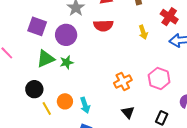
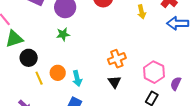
green triangle: (46, 59) -> (14, 39), moved
pink hexagon: (159, 79) -> (154, 72), moved
black triangle: (128, 112) -> (114, 82), moved

